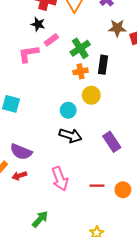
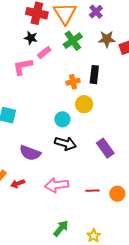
green cross: (80, 48) -> (73, 41), moved
purple semicircle: (21, 152) -> (30, 153), moved
pink arrow: (60, 179) -> (57, 185), turned 105
green arrow: (40, 219) -> (61, 228), moved

